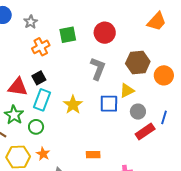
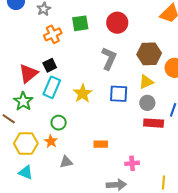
red triangle: (18, 87) -> (28, 73), turned -50
yellow triangle: (127, 91) -> (146, 82), moved
green circle: (36, 127) -> (59, 123), moved
red rectangle: (145, 131) -> (154, 123), turned 36

